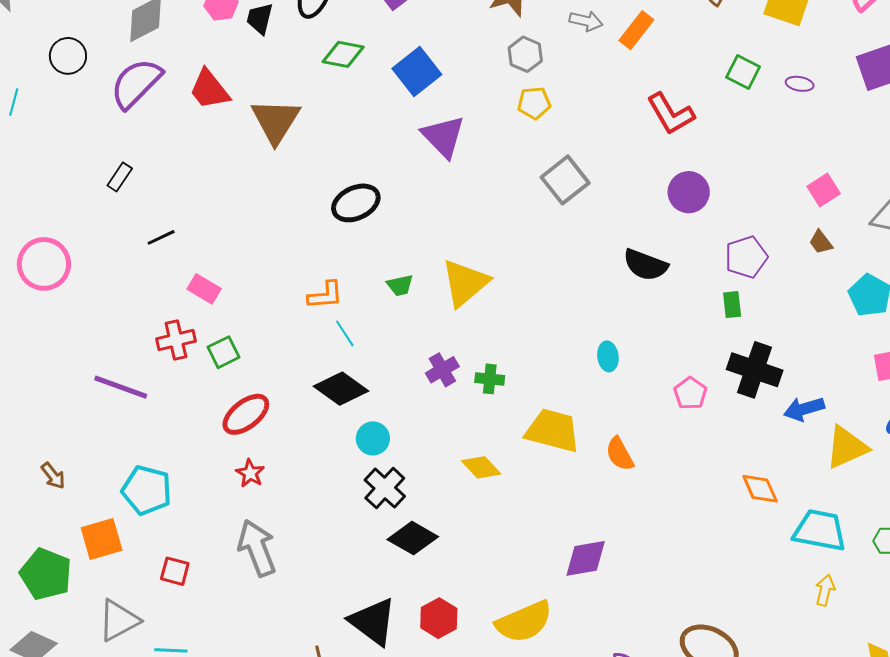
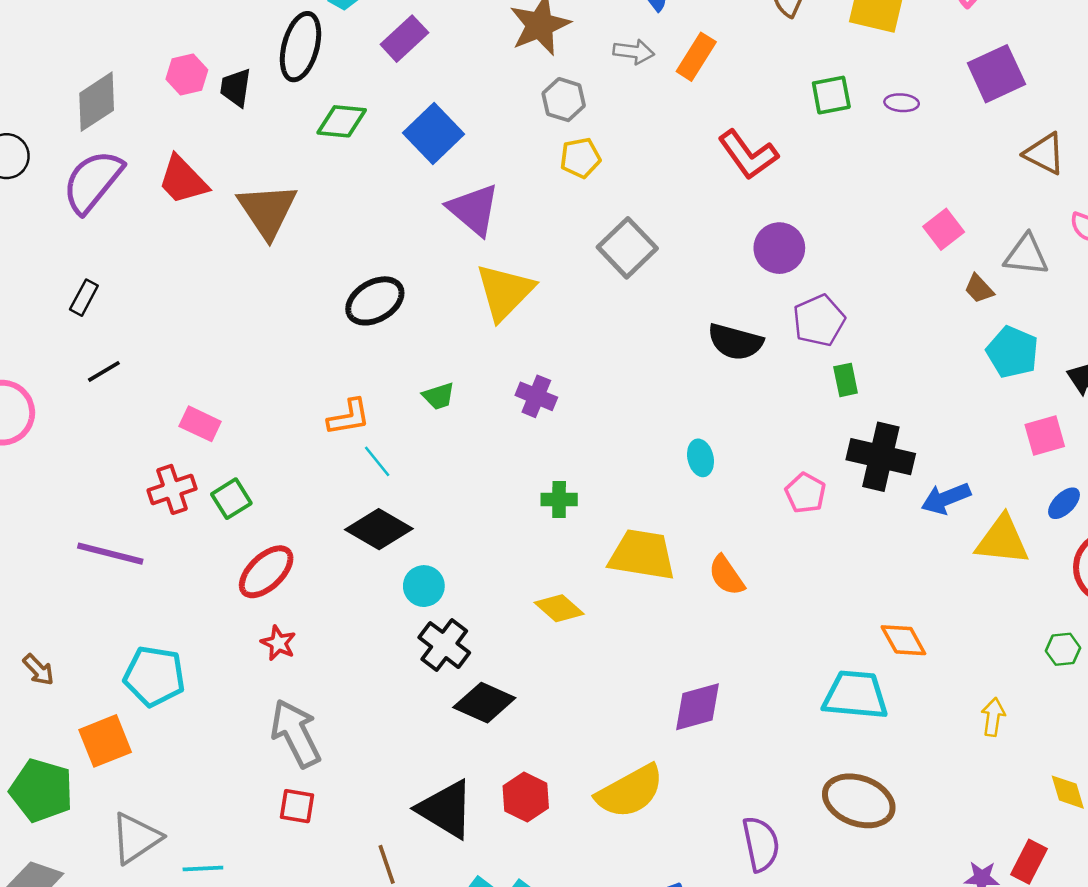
green square: (743, 72) -> (831, 95), turned -32
black line: (161, 237) -> (104, 371), moved
brown trapezoid: (821, 242) -> (979, 289), moved
purple pentagon: (746, 257) -> (819, 321), moved
yellow triangle: (465, 283) -> (505, 292), moved
purple cross: (442, 370) -> (536, 396), moved, turned -32
yellow triangle: (847, 447) -> (1002, 540), turned 36
orange diamond: (760, 489) -> (903, 640), moved
cyan trapezoid: (820, 530) -> (855, 695), moved
red square: (175, 571) -> (297, 806), moved

